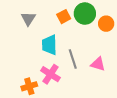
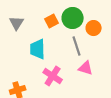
gray line: (73, 59) -> (77, 46), moved
pink cross: (51, 74) -> (53, 76), moved

